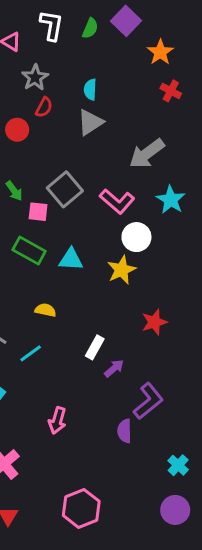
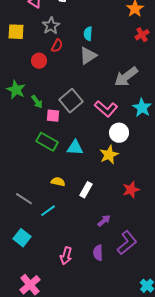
red cross: (171, 91) -> (142, 35), turned 32
white rectangle: (95, 347) -> (86, 190), moved
purple semicircle: (124, 431) -> (98, 253), moved

